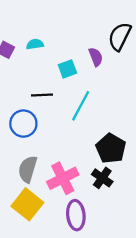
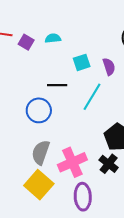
purple semicircle: (96, 57) -> (109, 67), moved

